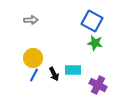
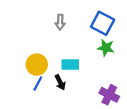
gray arrow: (31, 20) -> (60, 22), moved, turned 96
cyan rectangle: (73, 70) -> (70, 65), moved

